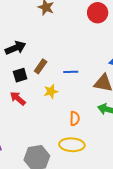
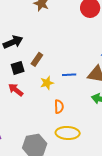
blue line: (71, 72) -> (69, 75), moved
orange semicircle: (75, 118) -> (59, 107), moved

